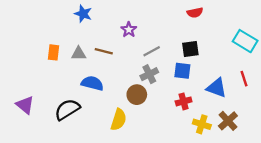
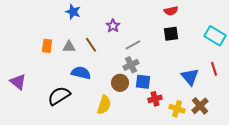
black square: (190, 49) -> (171, 34), moved
brown line: (104, 51) -> (91, 45), turned 42
blue square: (182, 71) -> (143, 82), moved
blue triangle: (217, 88) -> (190, 77), turned 30
red cross: (184, 101) -> (155, 99), moved
purple triangle: (25, 105) -> (18, 82), moved

